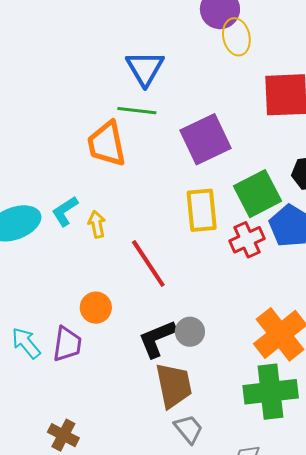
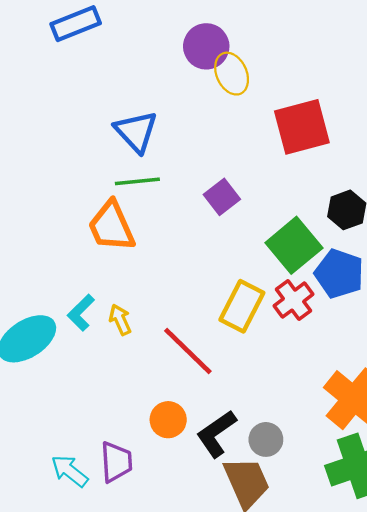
purple square: (205, 139) -> (222, 197), size x0.6
yellow rectangle: (202, 210) -> (242, 306), moved, turned 45
orange circle: (96, 308) -> (168, 420), moved
gray circle: (190, 332) -> (266, 439), moved

